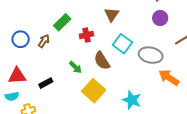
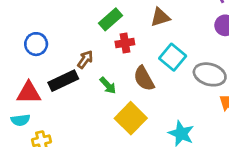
brown triangle: (112, 15) -> (160, 17), turned 35
green rectangle: (62, 22) -> (110, 19), moved
brown arrow: (44, 41) -> (85, 59), moved
black rectangle: (46, 83) -> (63, 81), moved, size x1.5

